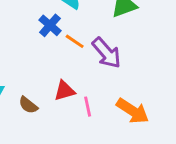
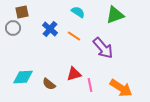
blue cross: (50, 25) -> (50, 29), moved
orange line: (75, 41) -> (74, 36), moved

